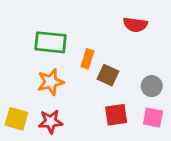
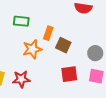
green rectangle: (51, 42) -> (21, 21), size x0.7
orange star: (51, 82) -> (32, 49), moved

